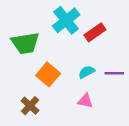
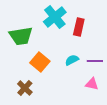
red rectangle: (95, 32) -> (79, 27), turned -42
pink triangle: (85, 101) -> (92, 84), moved

